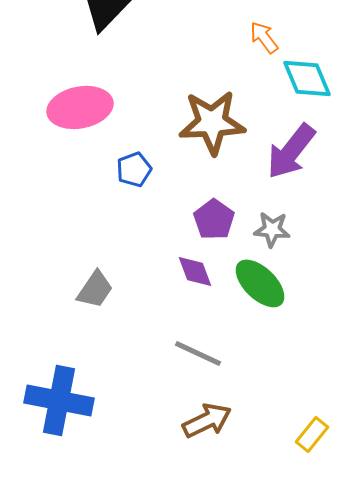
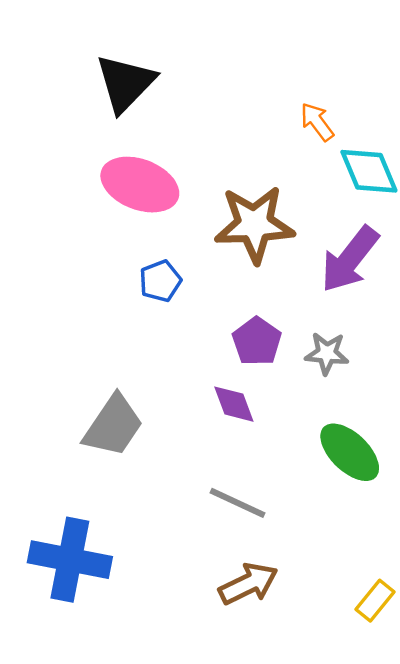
pink ellipse: (80, 107) -> (140, 185), moved, turned 32
green ellipse: (260, 283) -> (350, 452), moved
gray trapezoid: (95, 289) -> (113, 426), size x1.4

